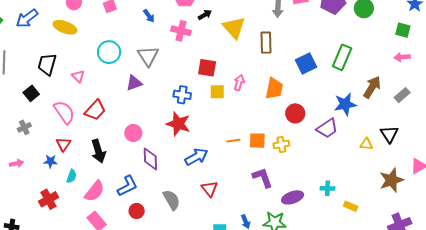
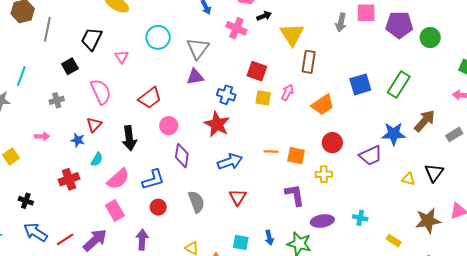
brown rectangle: (266, 43) -> (309, 62), moved
purple triangle: (134, 83) -> (195, 77), moved
orange trapezoid: (274, 89) -> (323, 105), turned 35
red trapezoid: (95, 110) -> (150, 98), moved
red circle: (295, 113) -> (332, 143), moved
yellow cross: (281, 144) -> (324, 174), moved
yellow rectangle: (351, 206) -> (394, 241), moved

